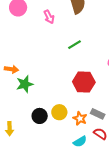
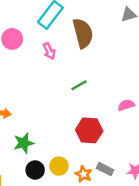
green star: (25, 84) -> (24, 143), moved

